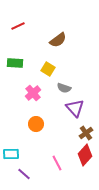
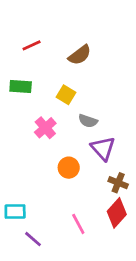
red line: (18, 26) -> (32, 45), moved
orange circle: (36, 124) -> (69, 168), moved
brown cross: (86, 133) -> (118, 183), turned -32

